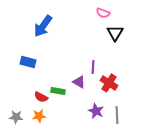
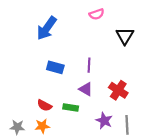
pink semicircle: (103, 13) -> (97, 14), moved, turned -40
blue rectangle: (28, 62) -> (55, 67), moved
purple line: (93, 67) -> (89, 65), moved
green rectangle: (58, 91) -> (71, 108), moved

